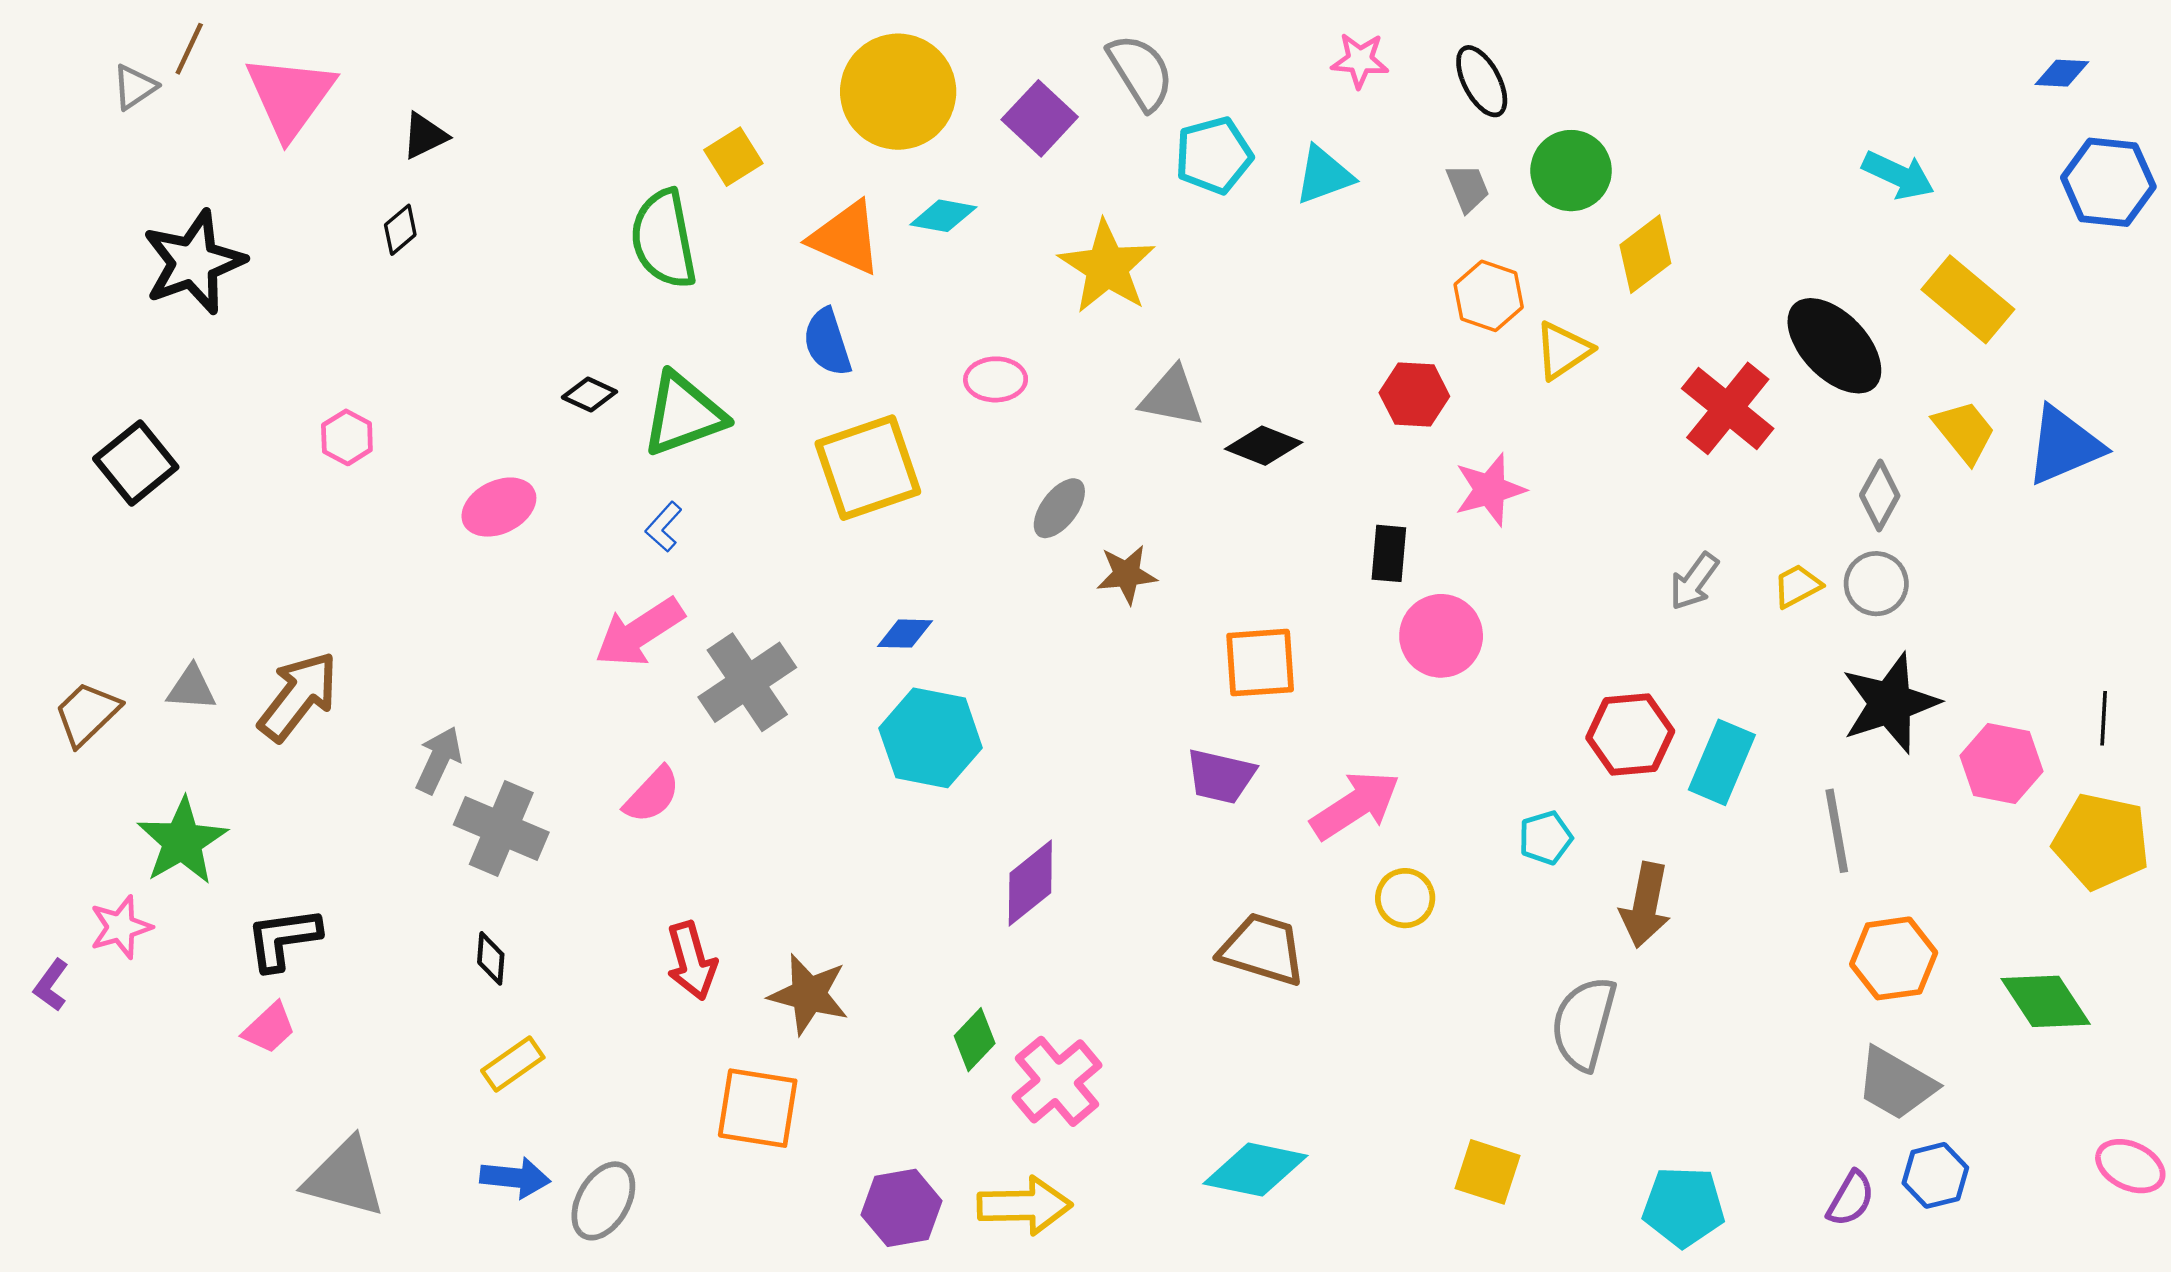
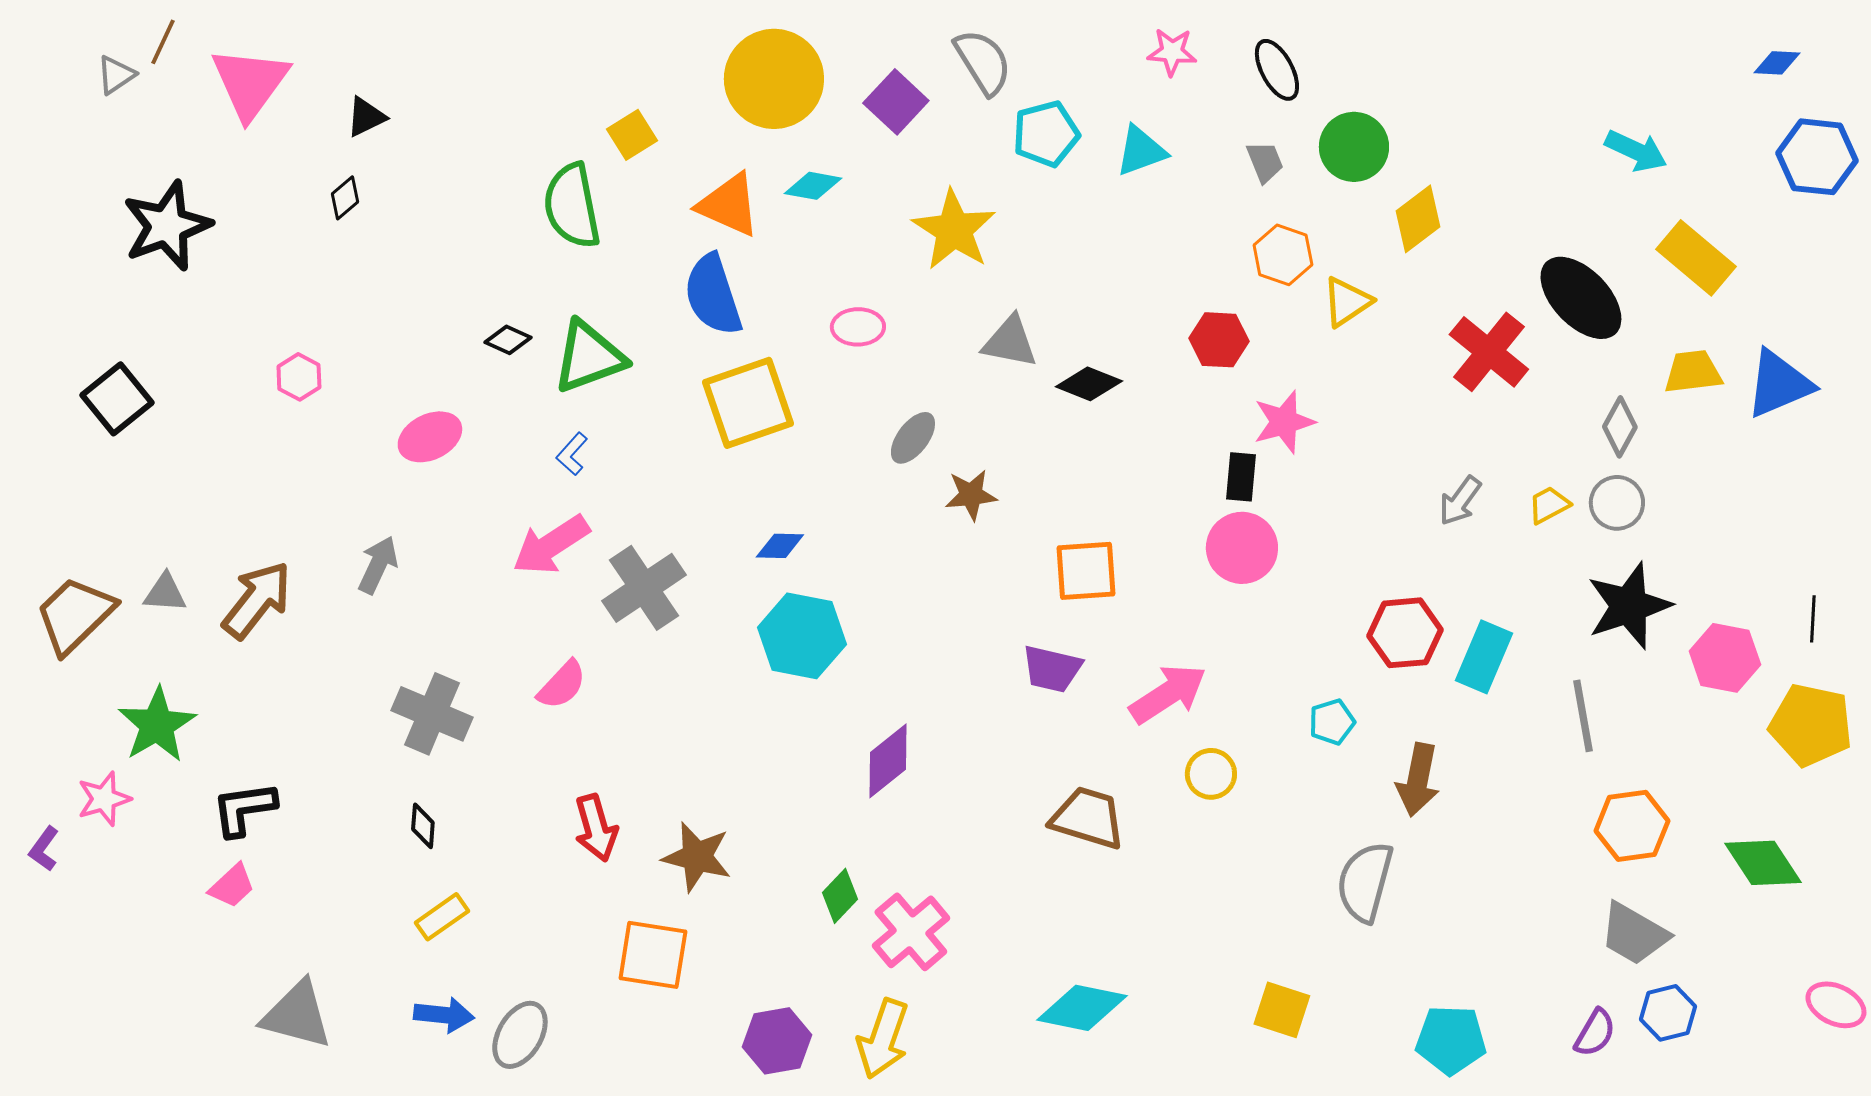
blue semicircle: (827, 342) -> (713, 295), size x1.4
yellow trapezoid: (1964, 432) -> (1693, 372), turned -58
black rectangle: (1389, 553) -> (1241, 477), moved
brown trapezoid: (87, 714) -> (75, 615), size x1.4
gray arrow: (439, 760) -> (378, 565), moved
yellow arrow: (1025, 1206) -> (883, 1039), turned 110

